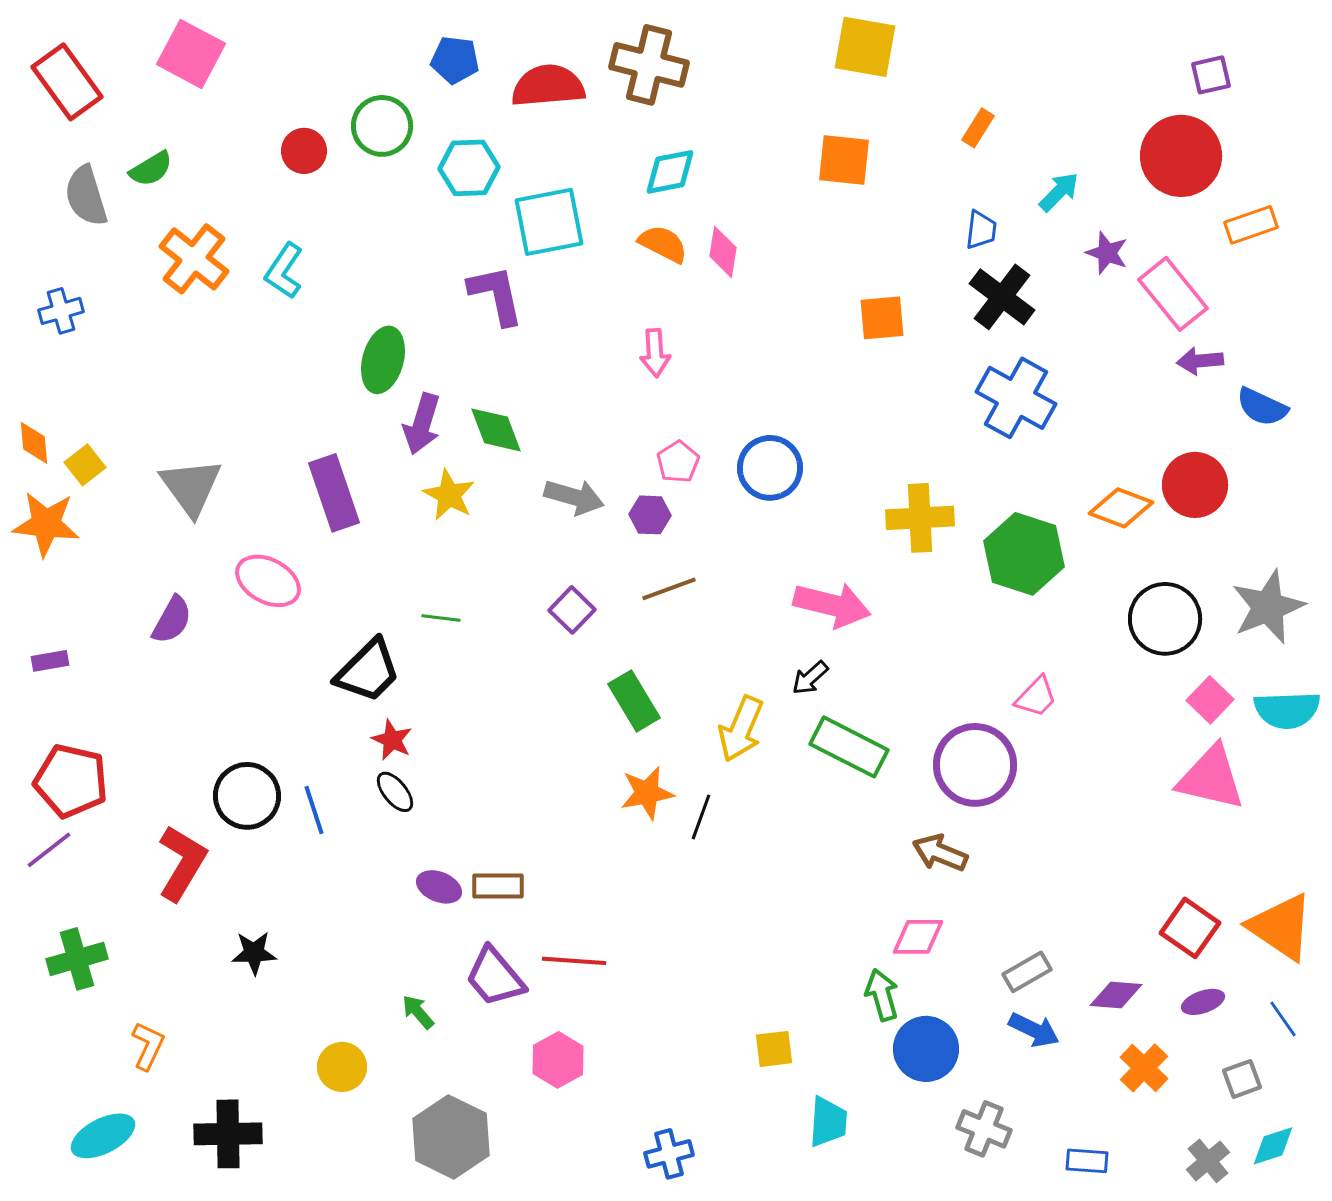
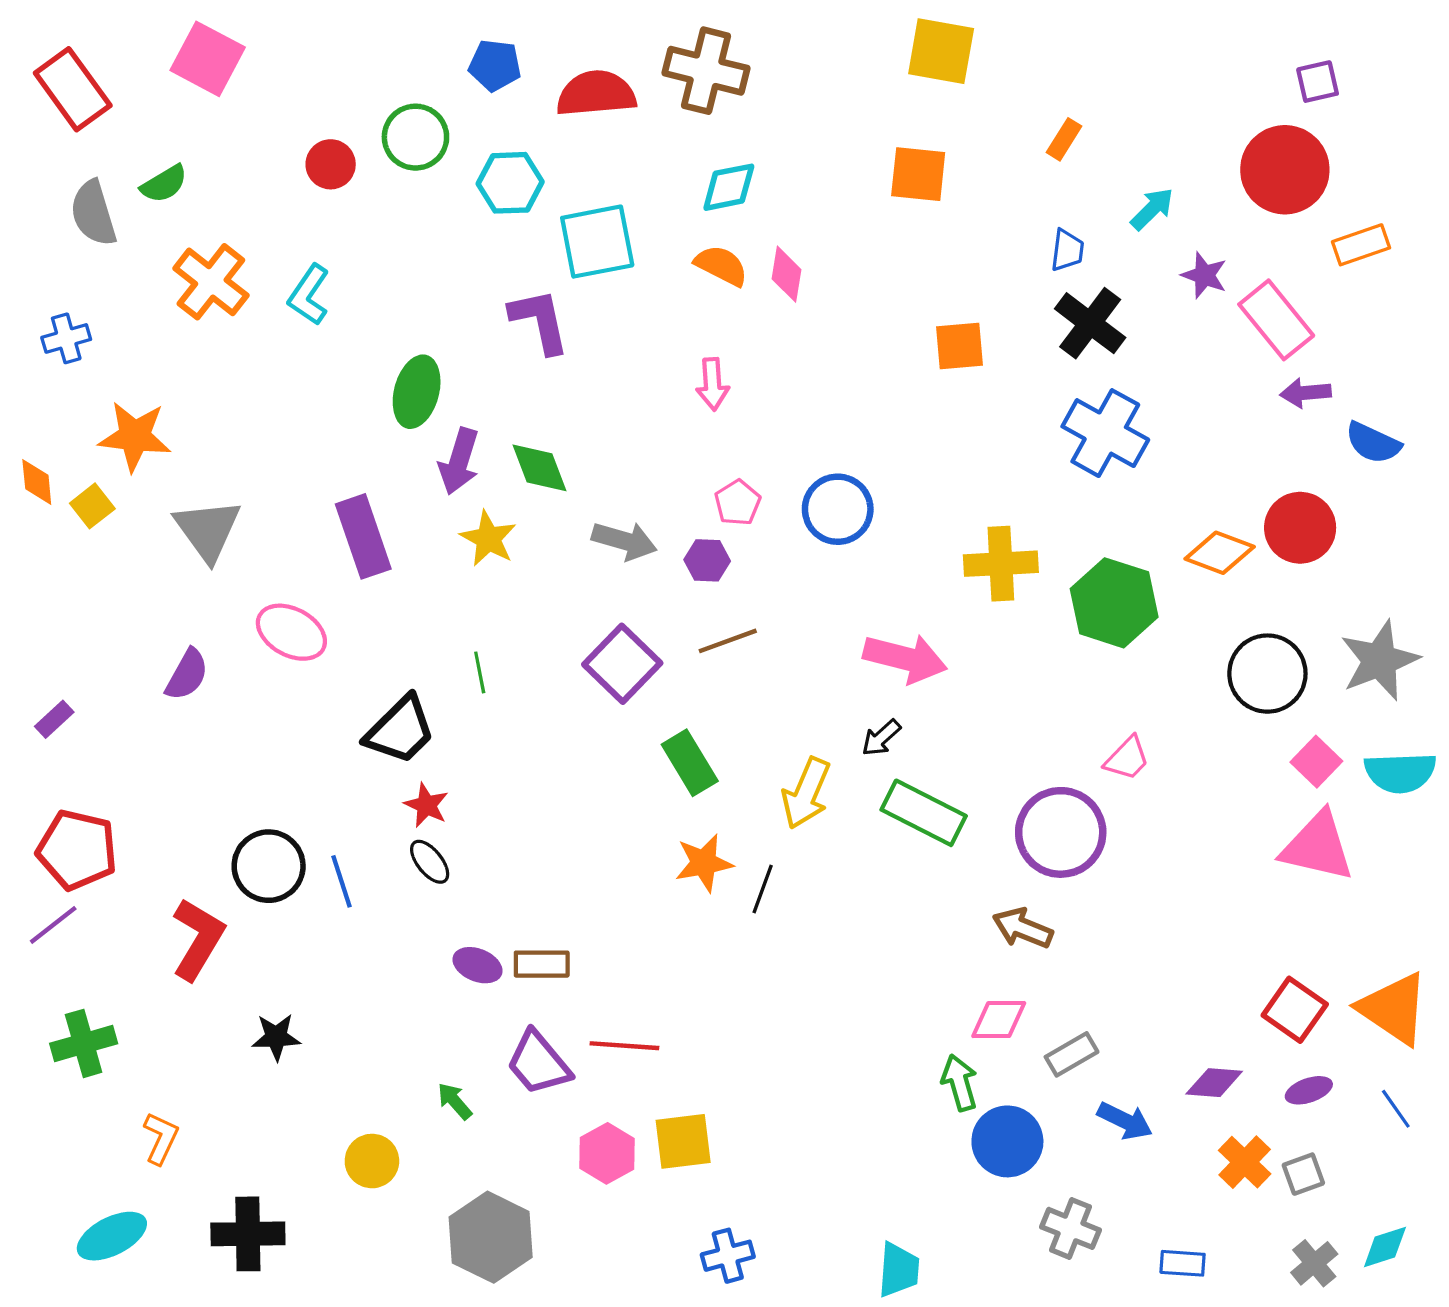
orange star: (46, 524) -> (135, 436), moved
purple square: (572, 610) -> (622, 664), size x1.5
green line: (441, 618) -> (480, 672), turned 72
purple rectangle: (50, 661) -> (54, 719), turned -33
gray rectangle: (1027, 972) -> (1072, 1054), moved
yellow square: (774, 1049) -> (683, 1141), moved, size x1.4
gray square: (1242, 1079) -> (1303, 1174), moved
cyan trapezoid: (828, 1122) -> (899, 1270), moved

